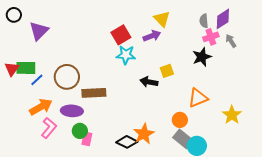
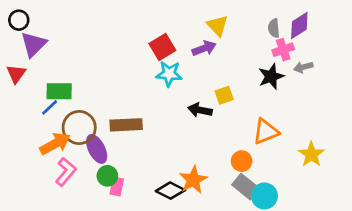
purple triangle: (39, 31) -> (34, 44), moved
gray arrow: (231, 41) -> (303, 67), moved, turned -72
green rectangle: (26, 68) -> (59, 91), moved
red triangle: (12, 69) -> (16, 74), moved
brown circle: (67, 77) -> (79, 127), moved
purple ellipse: (72, 111) -> (97, 149), turned 60

